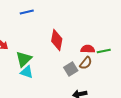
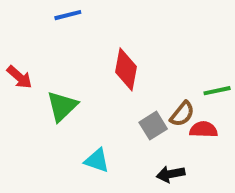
red semicircle: (88, 49) -> (204, 129), moved
cyan triangle: (27, 72) -> (97, 160), moved

